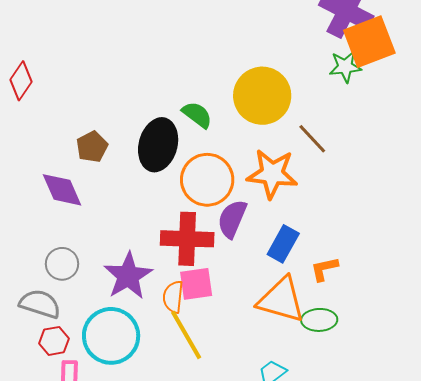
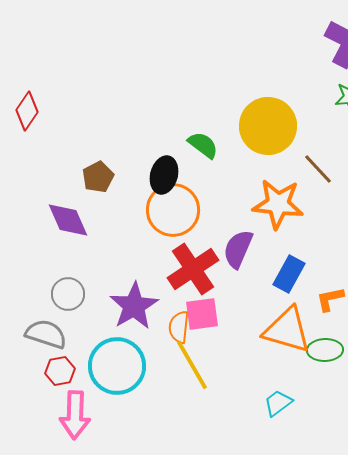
black ellipse: (158, 145) -> (164, 175), size x0.7
orange circle: (207, 180) -> (173, 210), moved
red cross: (187, 239) -> (193, 269), turned -36

